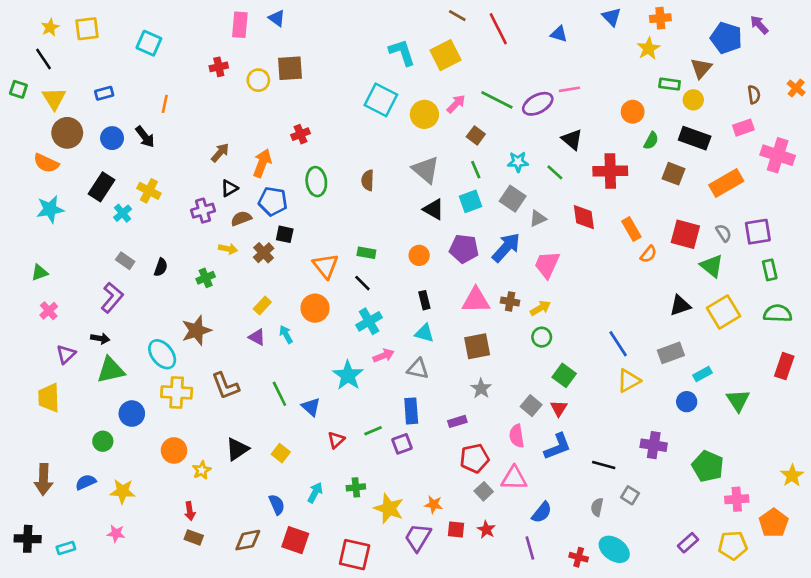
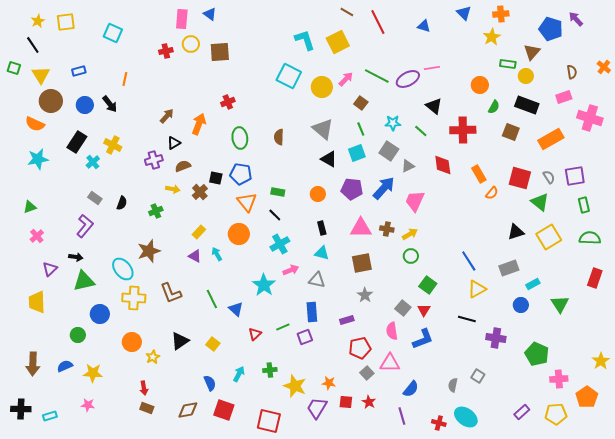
yellow circle: (258, 80) -> (191, 44), moved
blue pentagon: (273, 201) -> (241, 174), moved
black line: (604, 465) -> (467, 319), moved

